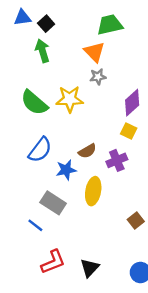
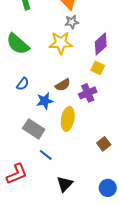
yellow star: (70, 99) -> (61, 43), moved
blue semicircle: (40, 150) -> (23, 84), size x0.6
blue line: (35, 225) -> (46, 155), moved
red L-shape: (53, 262) -> (17, 174), moved

